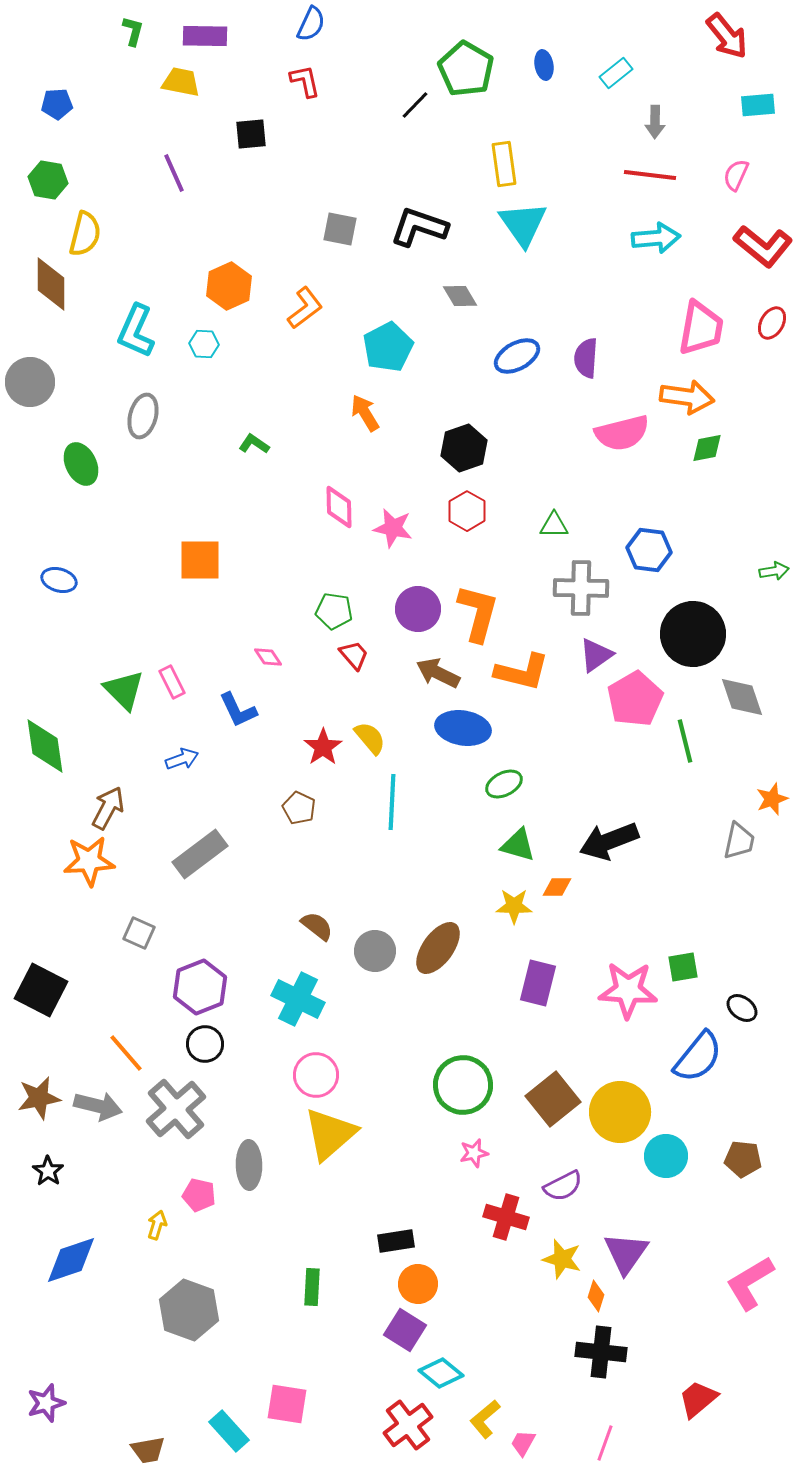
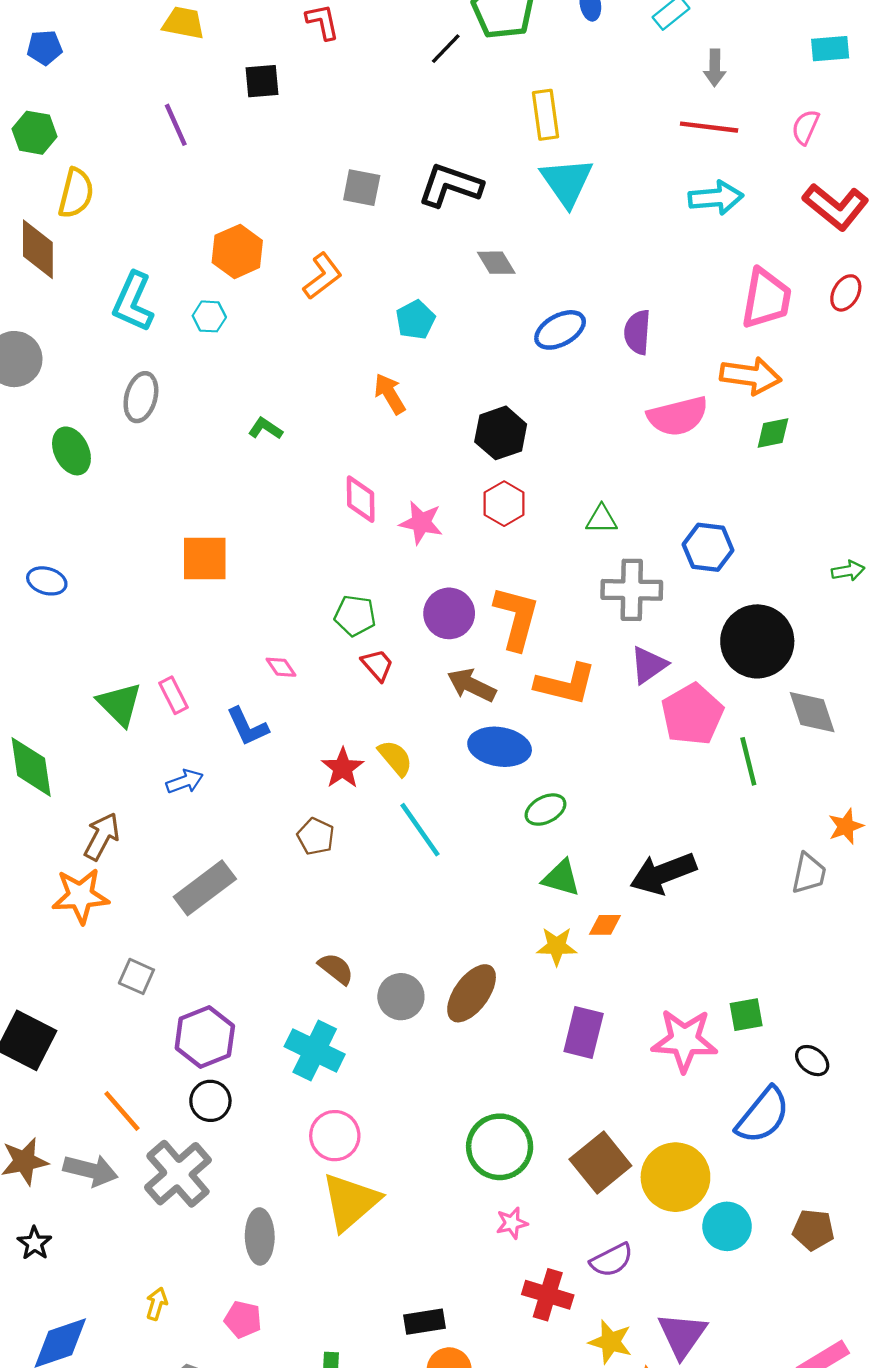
cyan pentagon: (388, 347) -> (416, 320), size x0.7
cyan line: (392, 802) -> (420, 830), turned -38
pink pentagon: (199, 1195) -> (243, 1319), moved

